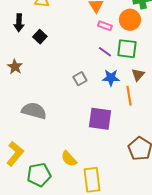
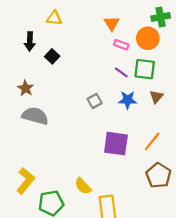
orange line: (129, 96) -> (152, 141), moved, turned 48
gray semicircle: (34, 111) -> (35, 116), moved

